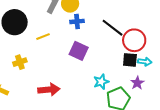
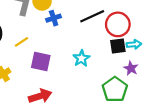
black line: (113, 28) -> (92, 16), turned -50
purple square: (79, 51) -> (41, 61), moved
cyan star: (101, 82) -> (81, 58), moved

